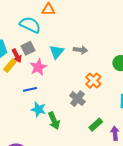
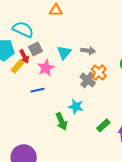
cyan semicircle: (30, 25) -> (23, 29), moved
orange cross: (93, 81) -> (99, 72), moved
gray cross: (77, 99) -> (88, 80), moved
cyan star: (38, 109) -> (76, 107), moved

